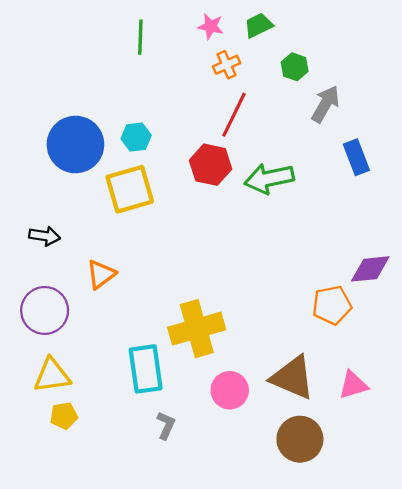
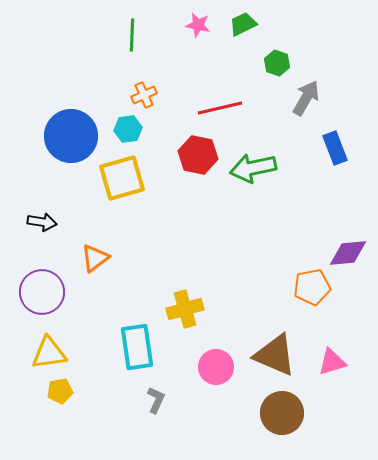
orange cross: (227, 65) -> (144, 95), moved
red line: (234, 115) -> (220, 108), turned 51
yellow cross: (197, 329) -> (185, 309), size x0.7

